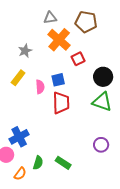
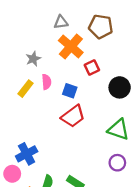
blue square: (58, 80) -> (70, 91), turned 32
pink semicircle: (40, 87) -> (46, 82), moved
green triangle: (102, 102) -> (118, 130), moved
red trapezoid: (61, 103) -> (73, 116), turned 55

